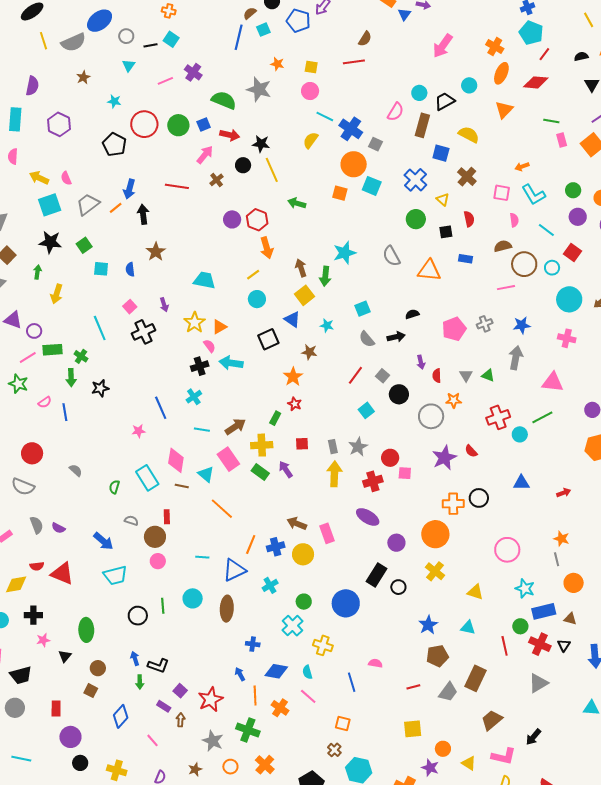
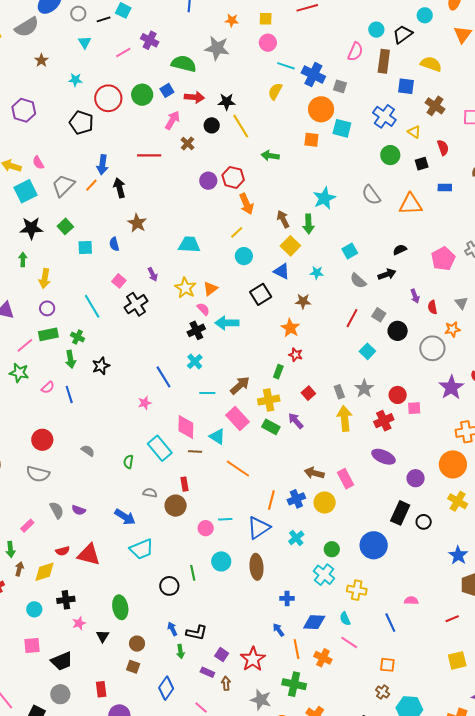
purple circle: (34, 331) -> (47, 308), moved
red square: (302, 444) -> (308, 393), turned -32
pink circle: (158, 561) -> (206, 528), moved

